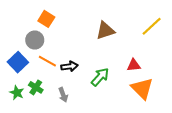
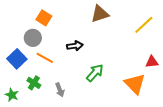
brown triangle: (105, 31) -> (100, 14), moved
red triangle: (134, 65) -> (152, 62), moved
black arrow: (70, 66) -> (75, 46), moved
green star: (17, 93) -> (12, 95), moved

